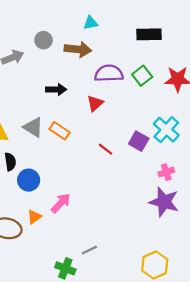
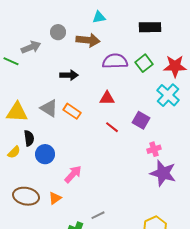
red triangle: (95, 103) -> (107, 98), moved, turned 42
cyan cross: (166, 130) -> (168, 95), moved
pink cross: (166, 172) -> (154, 149), moved
orange triangle: (34, 217) -> (55, 198), moved

